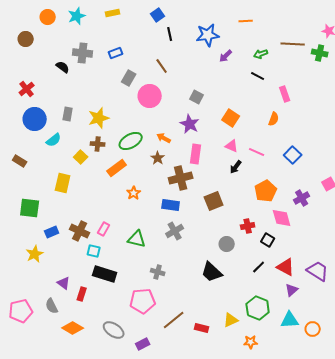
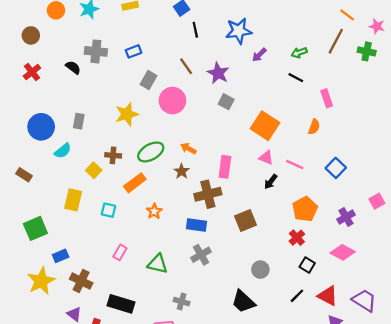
orange line: (246, 21) -> (347, 15), moved, turned 40
brown line: (293, 44) -> (336, 41), turned -65
red cross: (27, 89) -> (32, 72), moved
yellow star: (99, 118) -> (127, 114), moved
orange square: (231, 118) -> (265, 126), size x1.4
purple star: (190, 124) -> (218, 73), moved
green square: (30, 208) -> (35, 228), turned -30
pink diamond: (282, 218) -> (343, 252), moved, turned -45
red cross: (248, 226) -> (297, 238), moved, turned -32
brown cross: (80, 231) -> (81, 281), moved
cyan square: (94, 251) -> (108, 210), moved
yellow star: (35, 254) -> (41, 281), size x1.4

